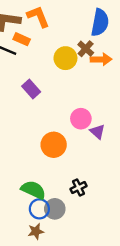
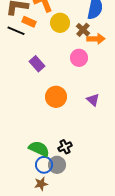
yellow circle: (65, 58) -> (60, 23), moved
pink circle: (81, 119) -> (79, 58), moved
orange circle: (54, 145) -> (56, 97), moved
black cross: (79, 187) -> (65, 147), moved

